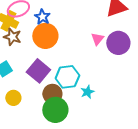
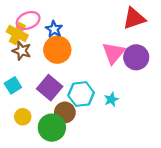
pink triangle: (97, 39) -> (114, 53), size x1.6
cyan star: (87, 92) -> (111, 99), moved
green circle: (55, 110) -> (52, 128), moved

